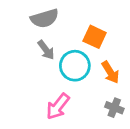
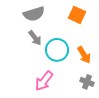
orange square: (95, 37) -> (77, 15), moved

